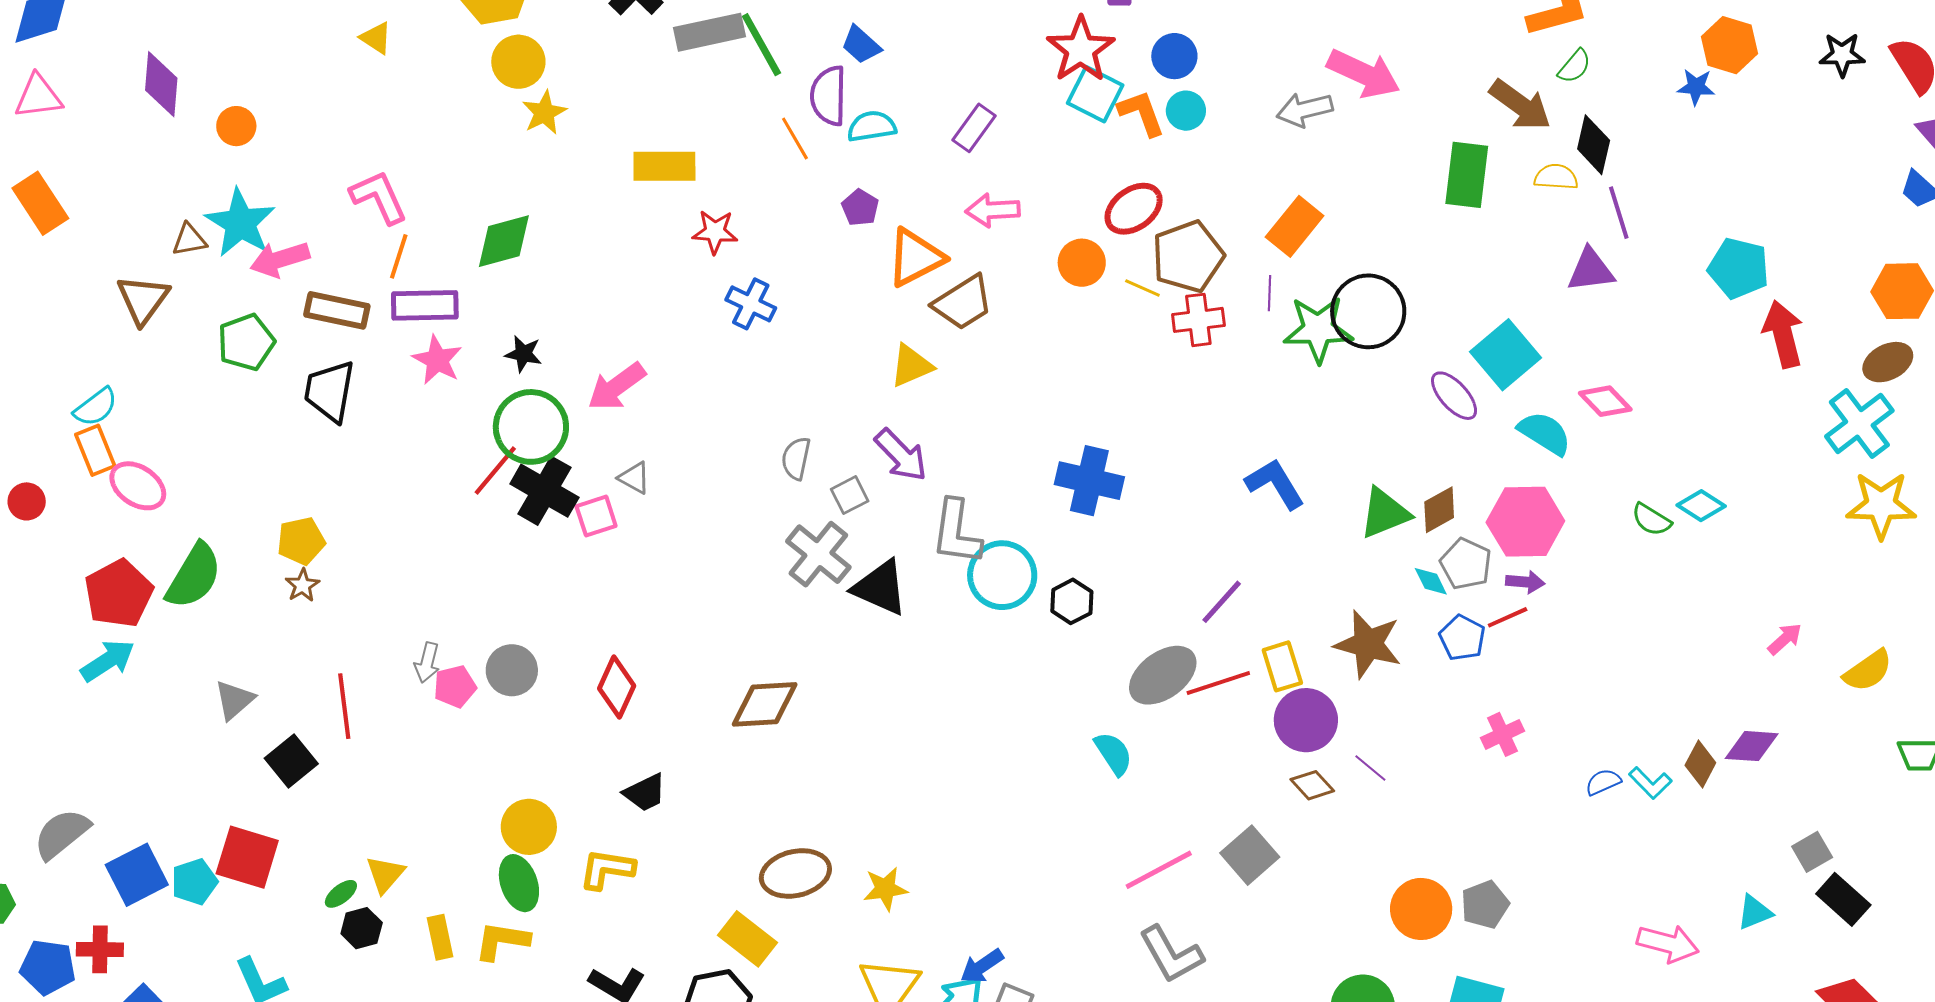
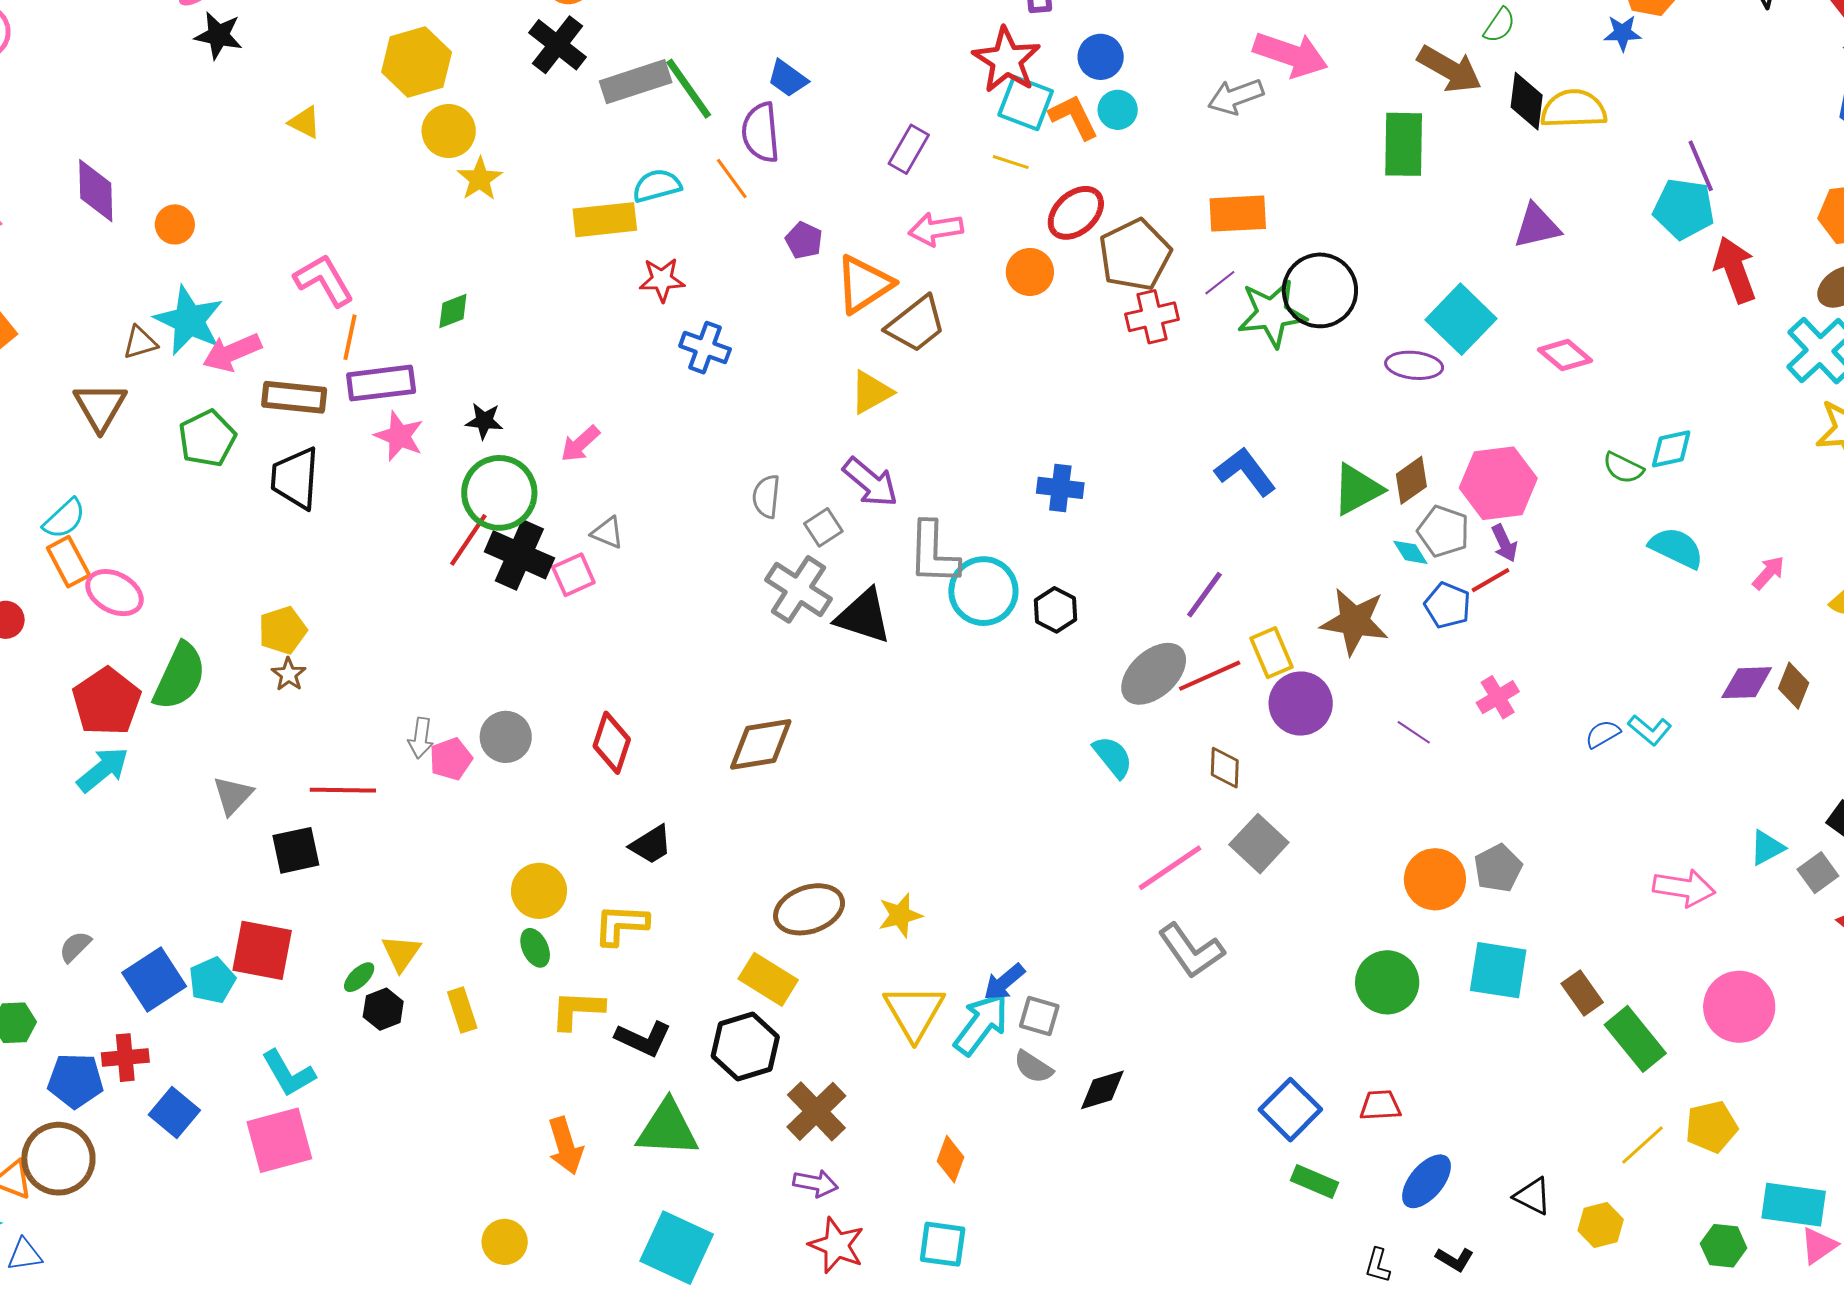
cyan semicircle: (872, 126) -> (657, 186), moved
yellow semicircle: (1556, 177) -> (1574, 109), moved, size x1.5
purple line: (1619, 213) -> (1701, 166), moved
orange rectangle: (1295, 226) -> (1238, 214), turned 54
green diamond: (504, 241) -> (453, 311), size x0.6
yellow line: (1142, 288) -> (1011, 162), moved
purple line: (1270, 293) -> (1220, 283), turned 56
pink arrow: (617, 387) -> (580, 444), size x0.7
purple ellipse: (1454, 396) -> (1414, 365), turned -36
cyan semicircle: (1545, 433) -> (1676, 548), moved
blue cross: (1089, 481) -> (1060, 488), size x0.7
cyan diamond: (1701, 506) -> (1671, 449), turned -39
purple arrow: (1525, 582) -> (1504, 543), turned 66
red line: (344, 706) -> (343, 790), turned -76
black square: (291, 761) -> (296, 850), turned 33
brown diamond: (1700, 764) -> (1794, 686), moved
purple line: (1370, 768) -> (1414, 732), moved
brown diamond: (1312, 785) -> (1225, 768), moved, turned 51
gray semicircle: (62, 834) -> (75, 947), size x0.6
gray square: (1812, 852) -> (1818, 873), moved
green ellipse: (519, 883) -> (535, 948), size x0.7
yellow L-shape: (502, 941) -> (577, 1010), moved

